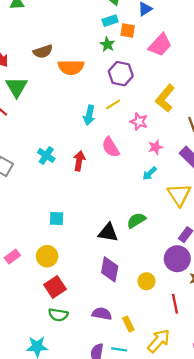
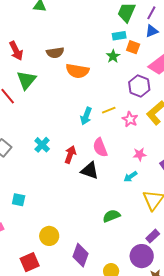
purple hexagon: (121, 74) -> (139, 86), moved
pink star: (139, 122) -> (130, 119), moved
cyan square: (57, 218) -> (19, 200), moved
black triangle: (108, 233) -> (90, 171), moved
yellow circle: (47, 256) -> (49, 236), moved

